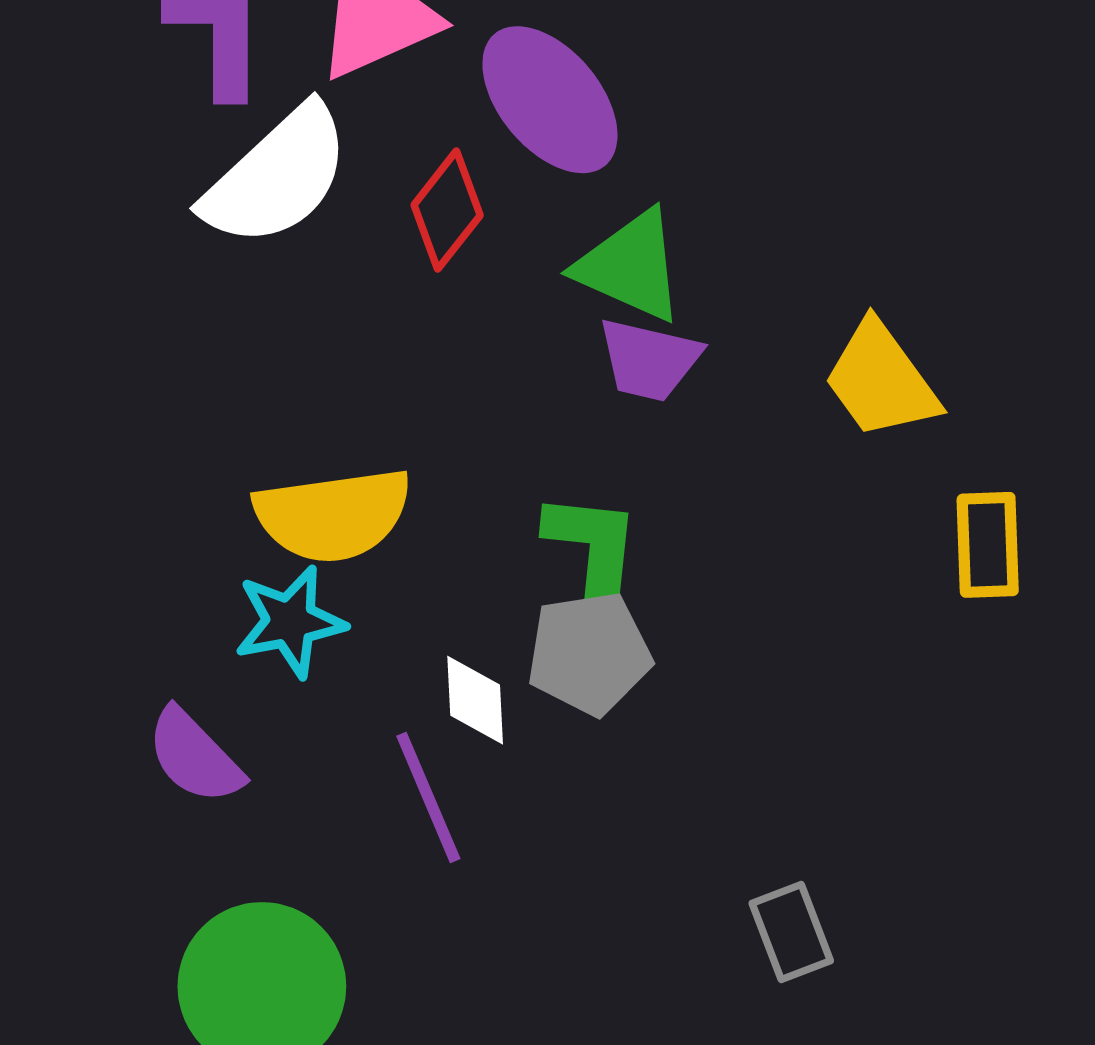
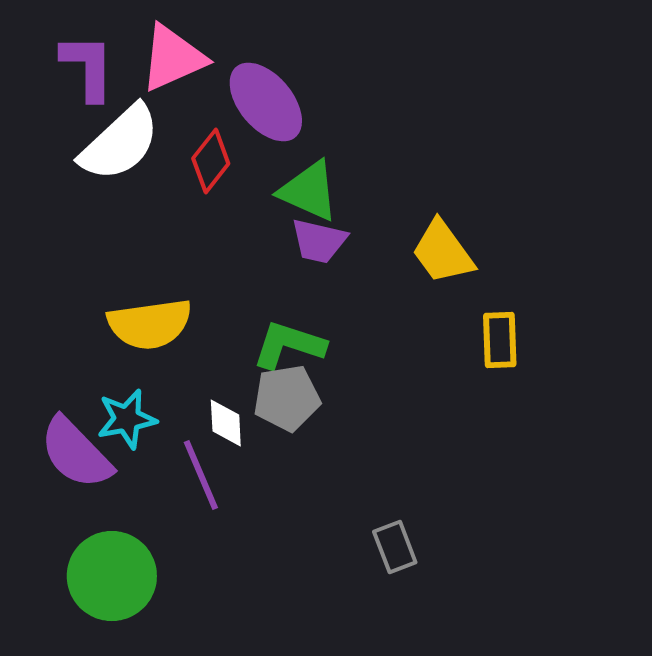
green L-shape: (593, 554) -> (289, 345), turned -78
cyan star: (290, 622) -> (127, 419), moved
purple semicircle: (195, 756) -> (76, 453), size x1.4

